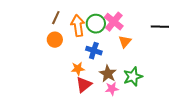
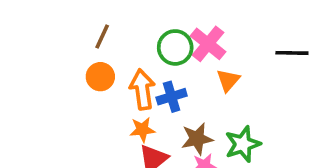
orange arrow: (78, 26) -> (142, 89), moved
blue cross: (94, 51) -> (172, 97), turned -35
brown star: (108, 74) -> (197, 139), turned 30

